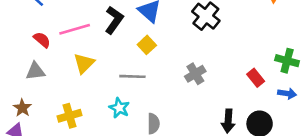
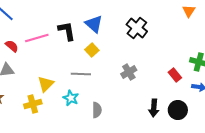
black L-shape: (114, 20) -> (67, 31), turned -45
yellow triangle: (84, 63) -> (46, 84), moved

